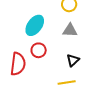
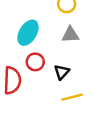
black triangle: (73, 60) -> (62, 72), moved

